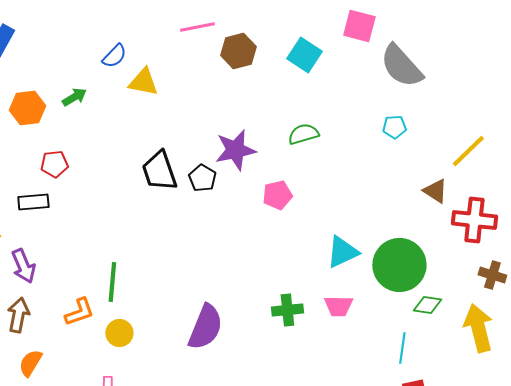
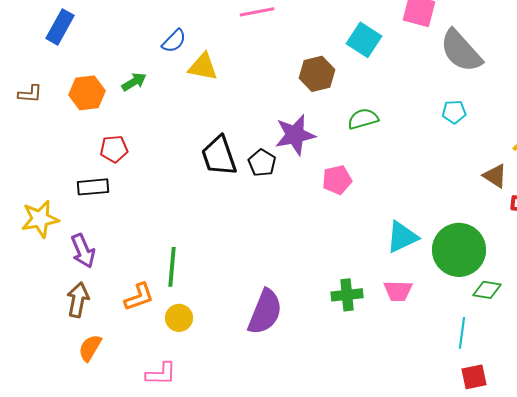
brown hexagon: (238, 51) -> (317, 74), moved

